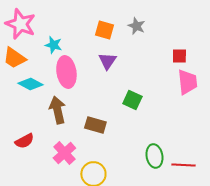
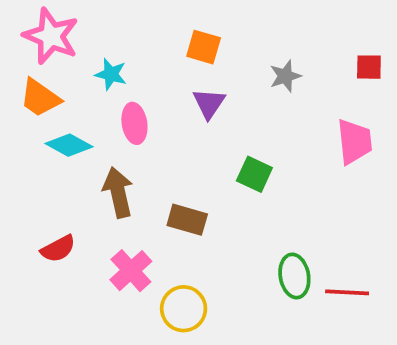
gray star: (136, 26) -> (285, 76), moved, turned 30
red square: (179, 56) -> (369, 67), moved
pink ellipse: (66, 72) -> (134, 123), size x0.7

